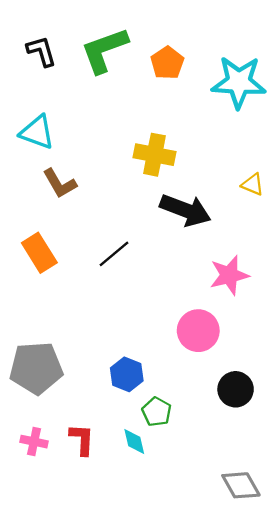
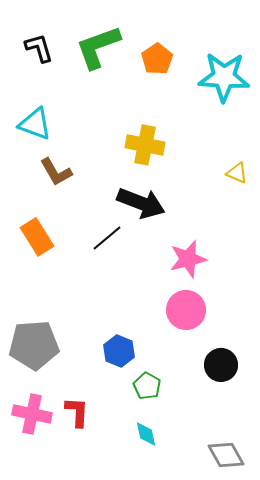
black arrow: (185, 210) -> (141, 203), moved
pink star: (229, 275) -> (188, 259), moved
pink cross: (34, 442) -> (32, 414), size x1.5
cyan diamond: (134, 442) -> (146, 434), moved

